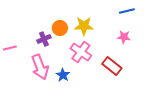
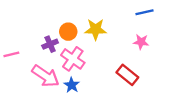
pink cross: (81, 52) -> (73, 59), moved
pink arrow: (40, 67) -> (45, 76), turned -35

